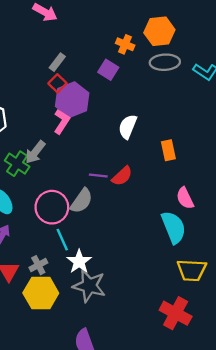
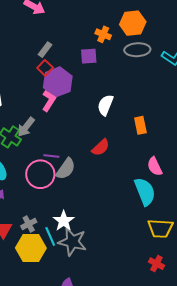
purple square: (108, 70) -> (89, 56), turned -36
purple line: (98, 175) -> (51, 156), moved
cyan line: (62, 240) -> (50, 236), moved
red cross: (176, 313) -> (156, 264), moved, size x0.6

